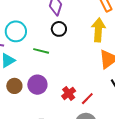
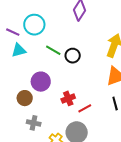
black circle: (59, 29) -> (73, 56), moved
brown circle: (14, 86) -> (25, 98), moved

